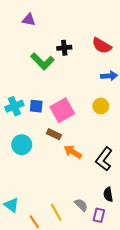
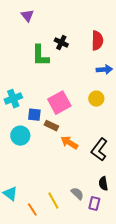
purple triangle: (29, 20) -> (27, 16), turned 40
red semicircle: (102, 46) -> (97, 41), turned -120
black cross: (64, 48) -> (61, 43), turned 32
green L-shape: (42, 61) -> (40, 56), turned 45
blue square: (36, 106) -> (34, 115), moved

